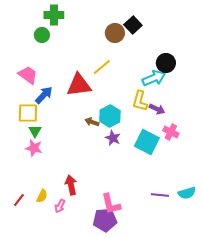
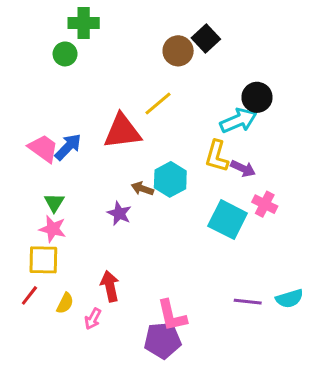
pink trapezoid: (28, 75) -> (43, 148), moved
yellow square: (28, 113) -> (43, 260), moved
purple star: (113, 138) -> (119, 213), moved
red line: (19, 200) -> (29, 295), moved

